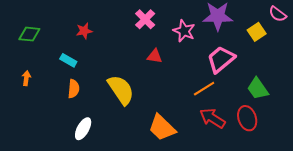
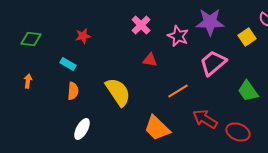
orange line: (204, 89) -> (178, 91), moved
red ellipse: (247, 118) -> (238, 132), moved, turned -50

